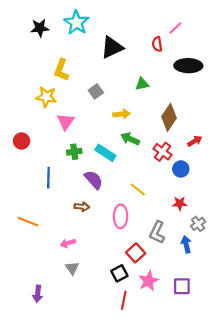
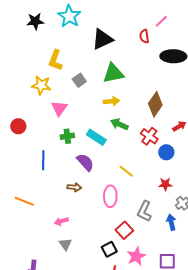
green triangle: (142, 84) -> (113, 73), moved, size x1.6
gray square: (96, 91) -> (79, 80), moved

